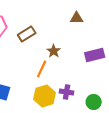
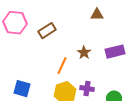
brown star: (54, 51) -> (84, 53), moved

